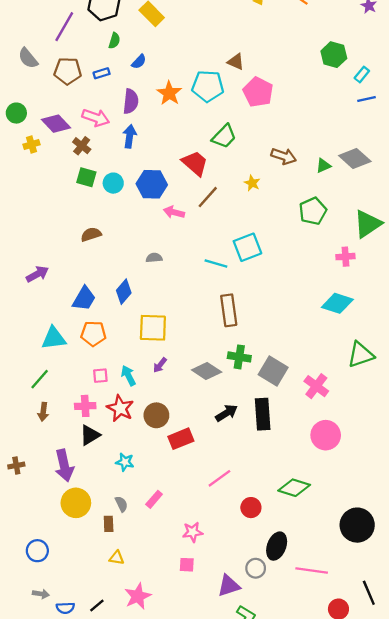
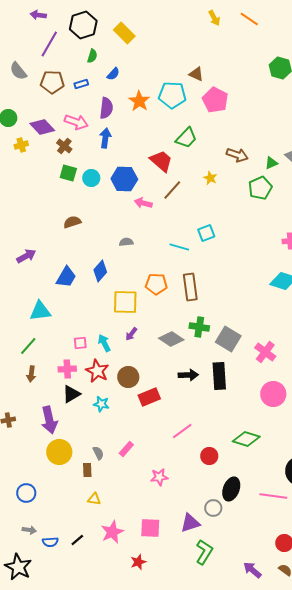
green pentagon: (313, 211) -> (260, 188), moved
cyan square: (247, 247) -> (206, 233), size x0.7
orange pentagon: (93, 334) -> (156, 284), moved
black arrow: (226, 413) -> (188, 375), turned 30
cyan star: (125, 462) -> (101, 404), moved
pink square: (187, 565) -> (150, 528), moved, size x1.5
pink line: (312, 571) -> (273, 496), moved

